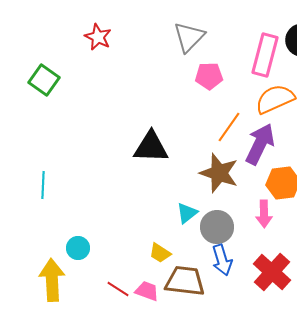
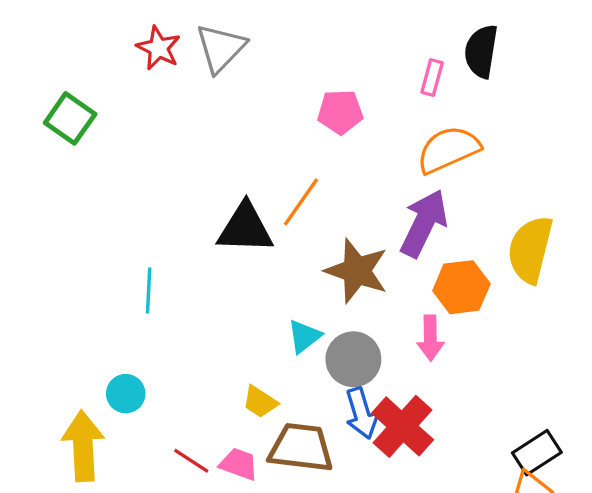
gray triangle: (189, 37) -> (221, 48), moved
pink rectangle: (265, 55) -> (432, 78), size x0.5
orange line: (229, 127) -> (301, 202), moved
cyan line: (43, 185) -> (149, 290), moved
red cross: (272, 272) -> (403, 426), moved

